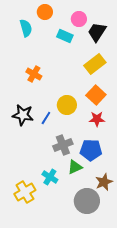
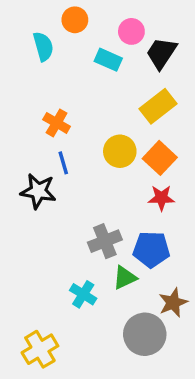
yellow circle: (67, 105) -> (120, 151), moved
blue line: (46, 118) -> (63, 163), moved, turned -48
yellow cross: (25, 192) -> (40, 349), moved

